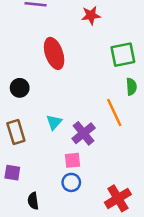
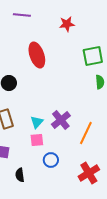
orange line: (114, 112) -> (86, 133), moved, turned 50
cyan triangle: (54, 122) -> (37, 122), moved
pink square: (72, 160) -> (37, 140), moved

